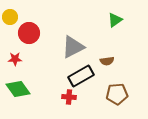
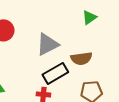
brown semicircle: (107, 61) -> (81, 58), size x1.5

